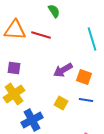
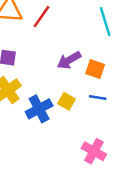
red line: (41, 35) -> (42, 17), turned -72
blue cross: (32, 120) -> (39, 109), moved

